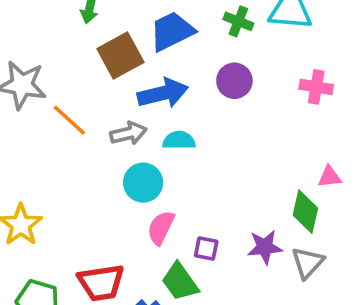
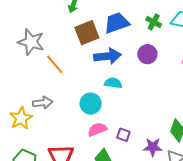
gray arrow: (128, 133) -> (43, 103), moved
pink semicircle: (161, 228) -> (97, 129), turned 36
purple square: (206, 248) -> (123, 135), moved

